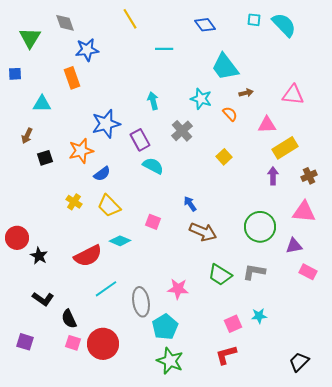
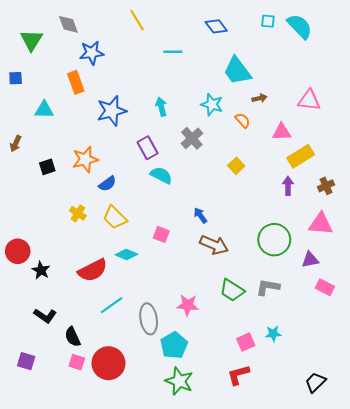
blue star: (106, 124) -> (112, 111), moved
brown arrow: (27, 136) -> (16, 144), moved

